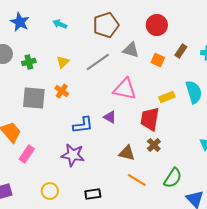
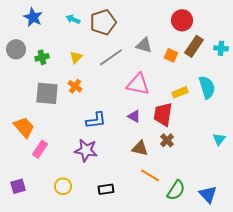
brown pentagon: (106, 25) -> (103, 22), moved
red circle: (157, 25) -> (182, 20), moved
brown rectangle: (181, 51) -> (194, 46), size x1.5
purple triangle: (110, 117) -> (134, 116), moved
green semicircle: (173, 178) -> (176, 190), moved

